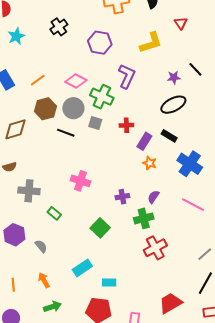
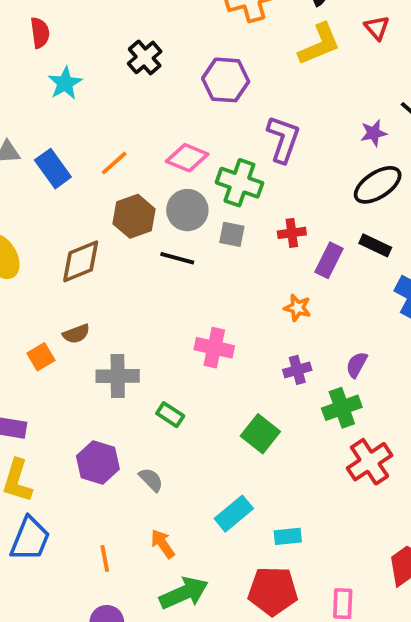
yellow L-shape: (151, 43) -> (319, 44), moved
orange star: (150, 163) -> (297, 308), moved
green arrow: (52, 307) -> (184, 593), size x1.4

